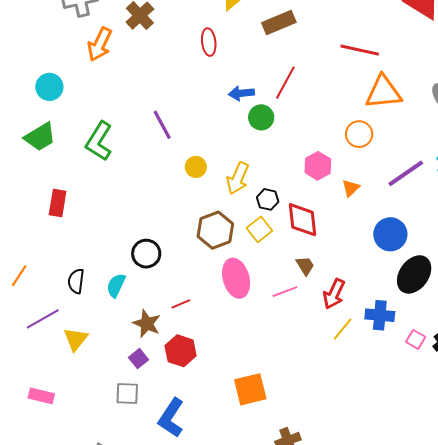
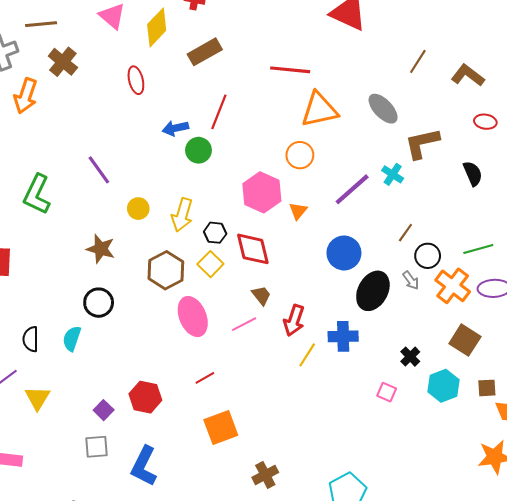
pink hexagon: (318, 166) -> (262, 192), size x1.4
red line: (181, 304) -> (205, 378), moved
brown star: (147, 324) -> (101, 249), moved
pink square: (416, 339) -> (387, 392), moved

